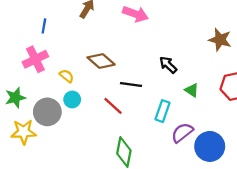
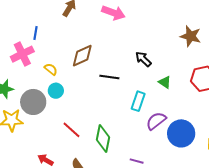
blue line: (44, 26) -> (36, 33), moved
brown diamond: (101, 61) -> (82, 56), turned -65
red line: (113, 106) -> (72, 130), moved

